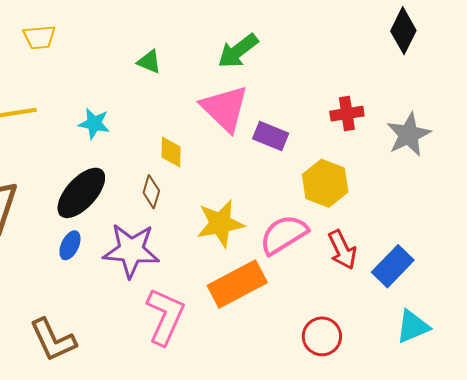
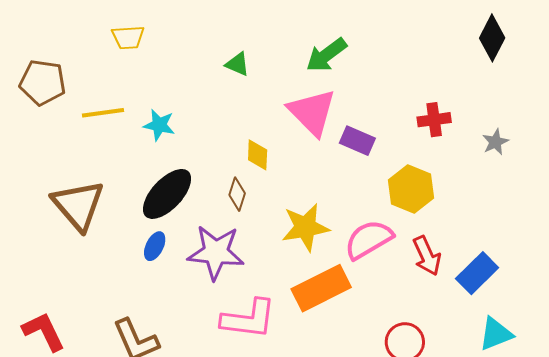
cyan star: (94, 123) -> (159, 125), moved
gray star: (409, 135) -> (495, 142), size x0.6
pink L-shape: (165, 316) -> (249, 319), turned 72

